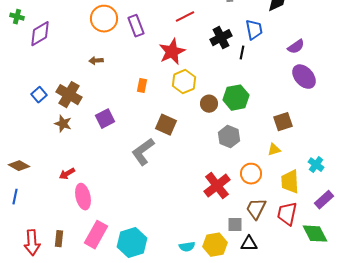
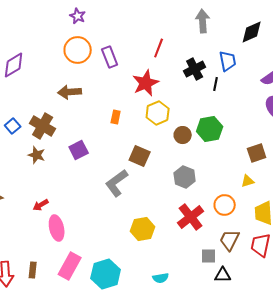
red line: (185, 17) -> (159, 48), turned -42
brown arrow: (96, 61) -> (70, 92), size x1.6
gray hexagon: (229, 137) -> (185, 177), moved
yellow hexagon: (215, 245) -> (143, 229), moved

